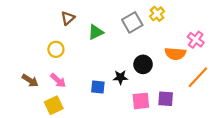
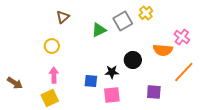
green triangle: (96, 32) -> (99, 30), moved
brown arrow: (30, 81) -> (15, 83), moved
pink arrow: (58, 81) -> (54, 75), turned -133
pink square: (141, 101) -> (112, 95), moved

